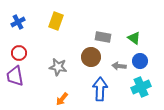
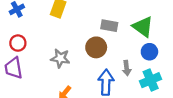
green triangle: (134, 38) -> (143, 27), size x1.5
gray arrow: (119, 66) -> (127, 68), moved, turned -104

